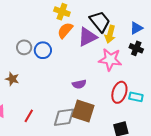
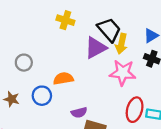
orange semicircle: (65, 30) -> (63, 79), moved, turned 42
blue circle: (43, 50) -> (42, 96), moved
purple semicircle: (79, 84) -> (79, 113), moved

